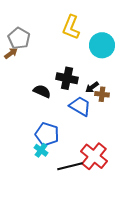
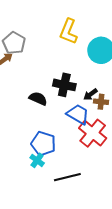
red cross: (94, 156) -> (93, 133), moved

